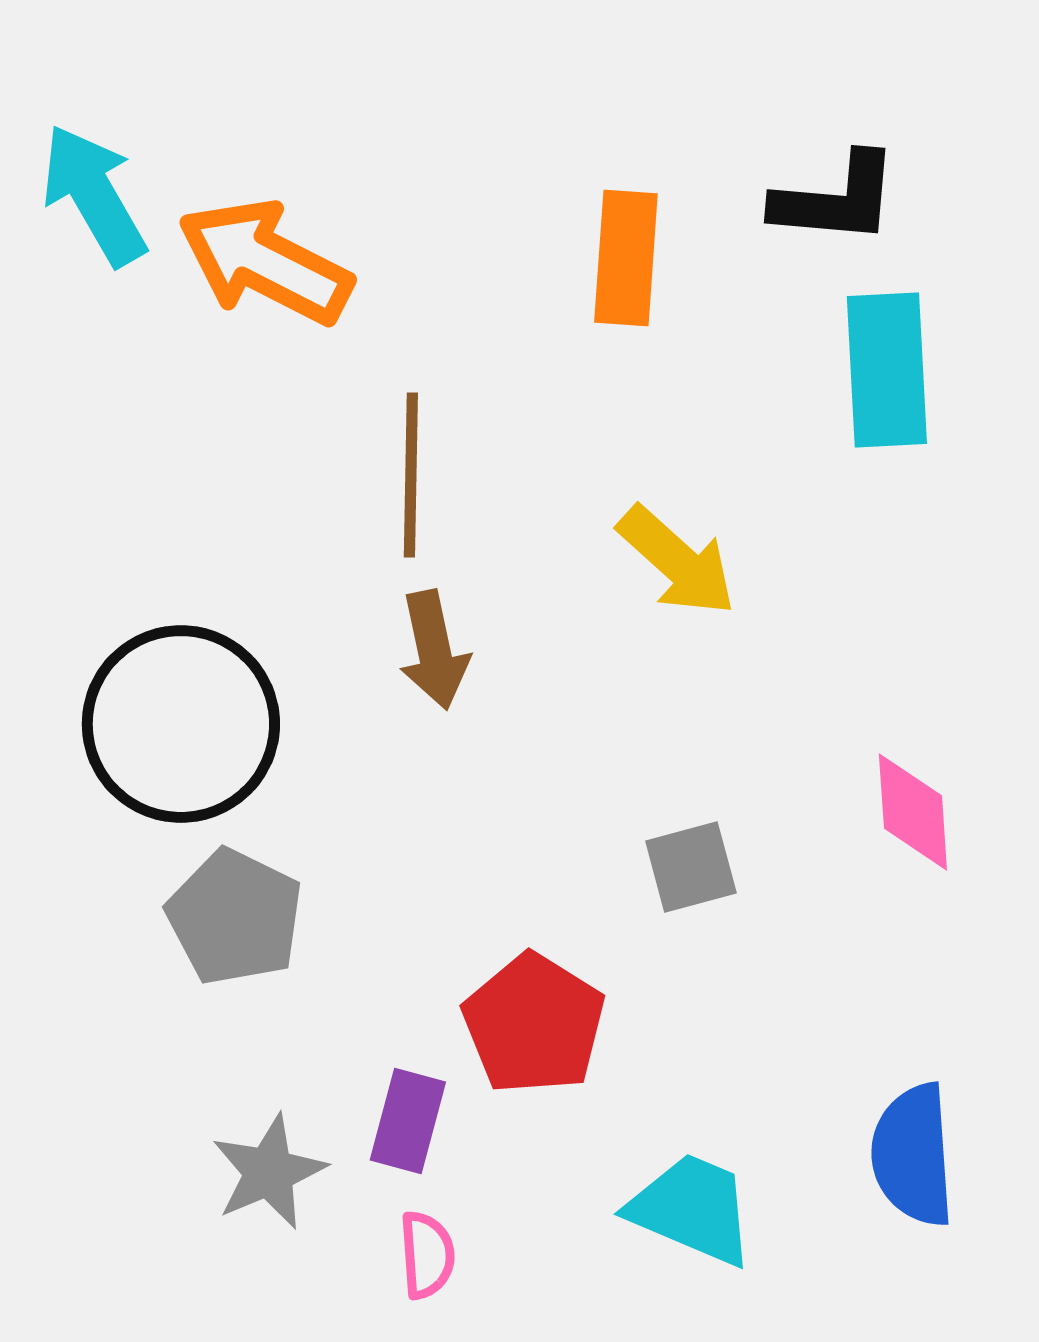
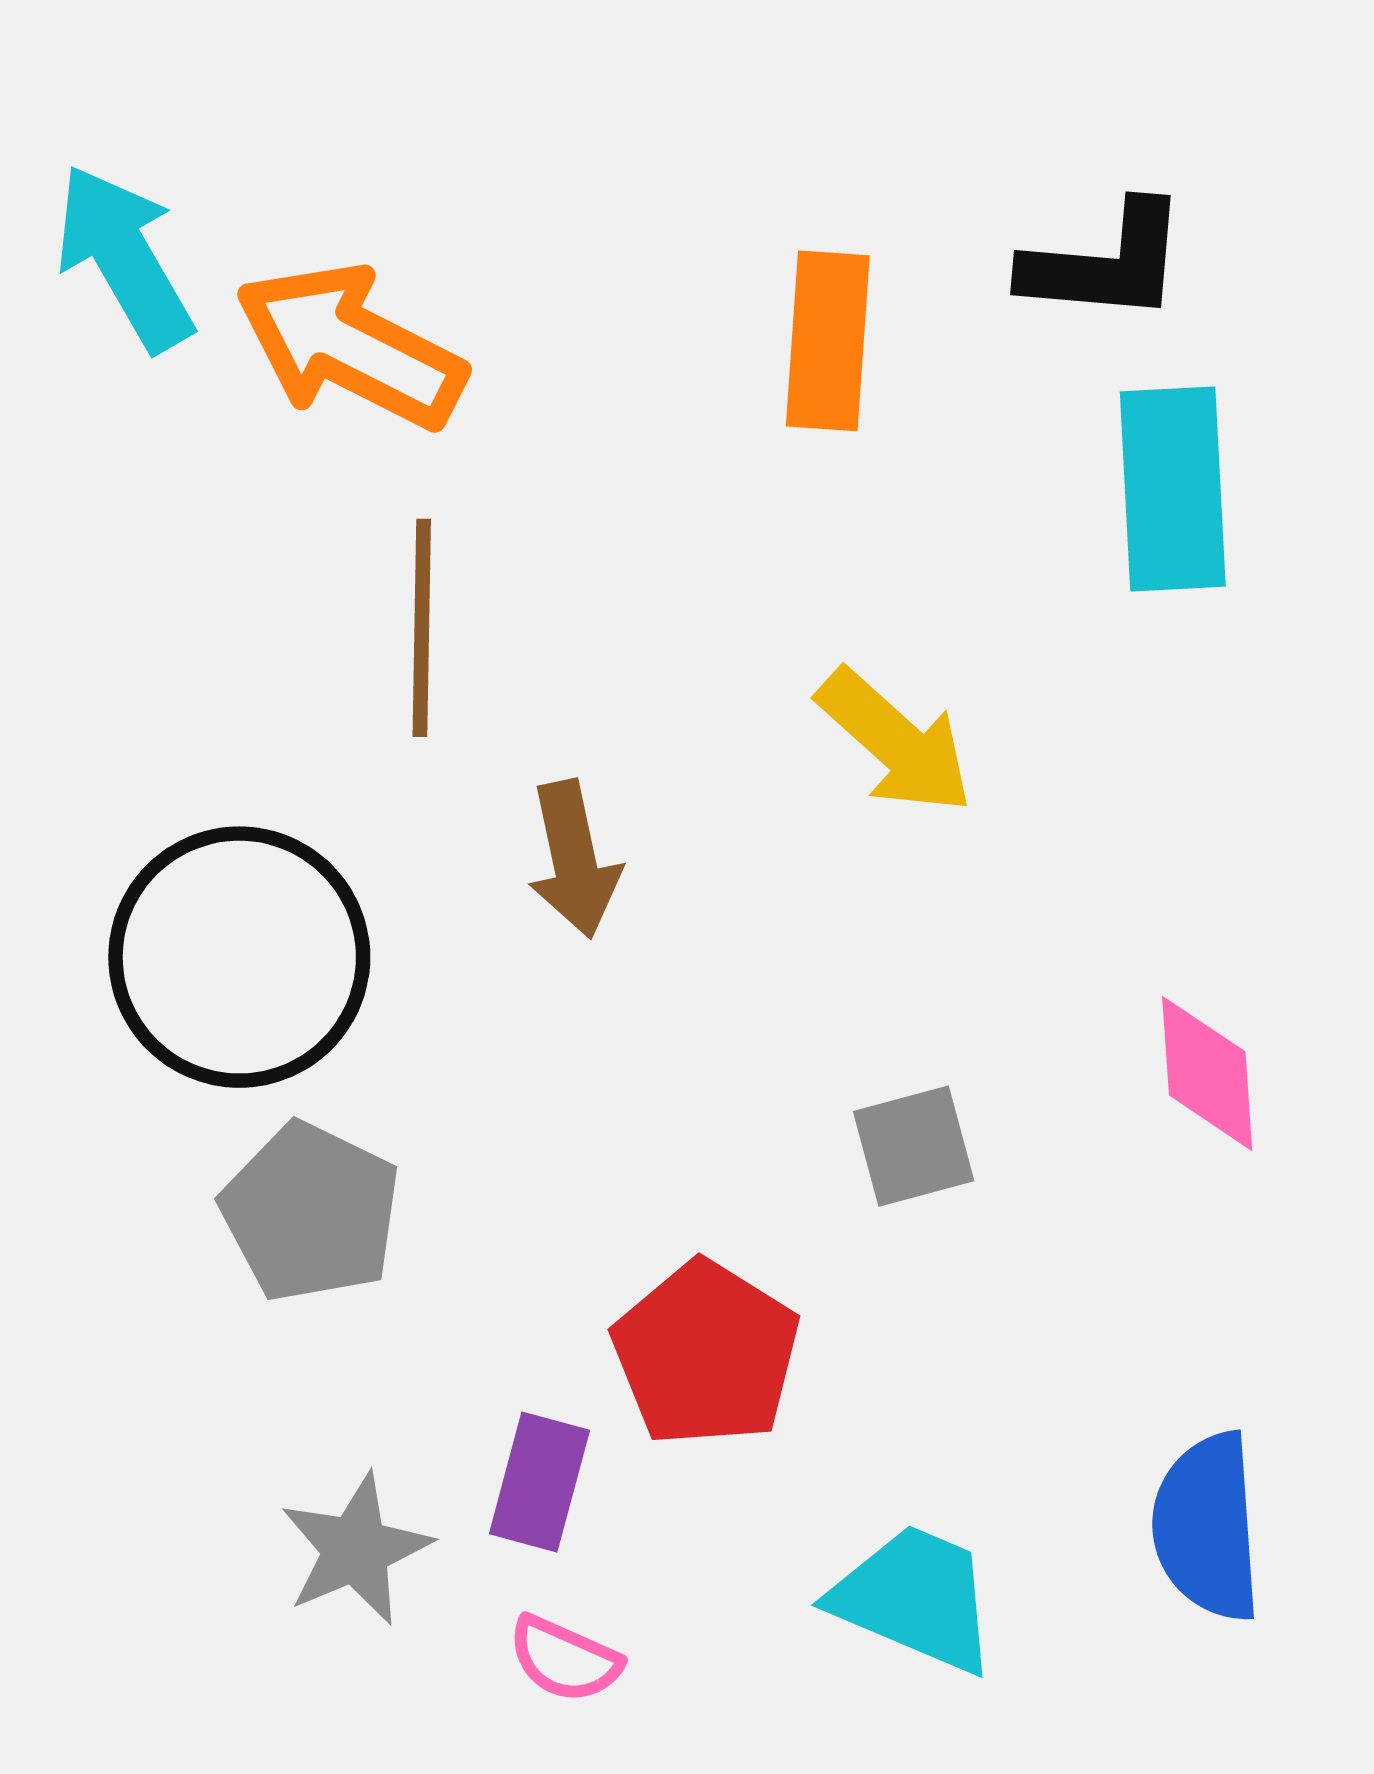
brown line: (411, 475) -> (422, 628), moved
pink semicircle: (427, 1255) -> (565, 1659), turned 118

